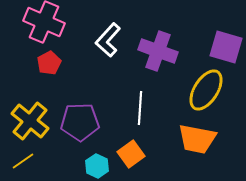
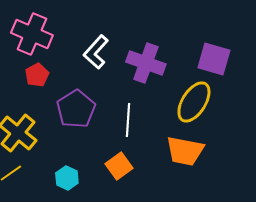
purple pentagon: (80, 122) -> (76, 109), moved, turned -30
cyan hexagon: (97, 166) -> (67, 178), moved

